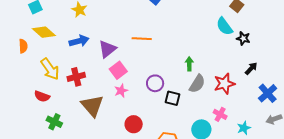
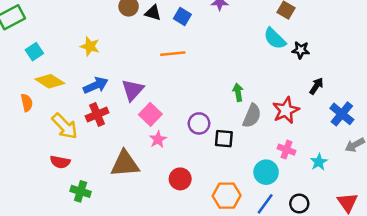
orange line: (142, 39) -> (173, 54), moved
red cross: (76, 77) -> (97, 114), moved
brown triangle: (92, 106) -> (125, 164), turned -45

